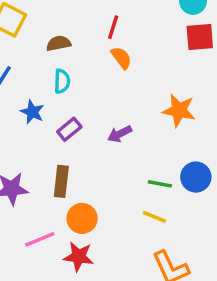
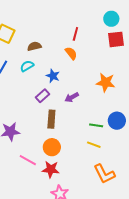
red line: (113, 27) -> (75, 34), moved
cyan semicircle: (62, 81) -> (27, 66), moved, turned -120
blue star: (32, 112) -> (53, 76), moved
brown rectangle: (61, 181) -> (51, 119), moved
pink line: (40, 239) -> (28, 160), turned 54

